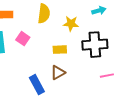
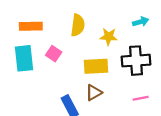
yellow rectangle: (60, 50) -> (96, 66), size x1.5
pink line: (107, 76) -> (141, 98), moved

